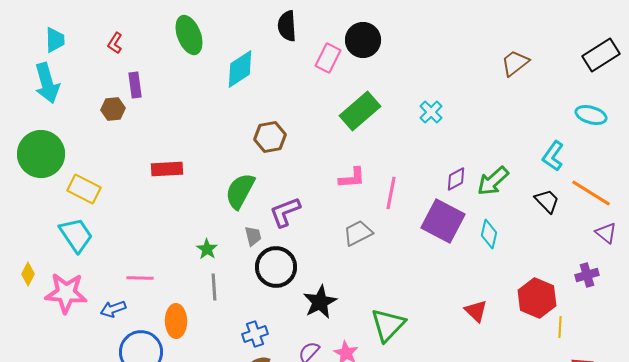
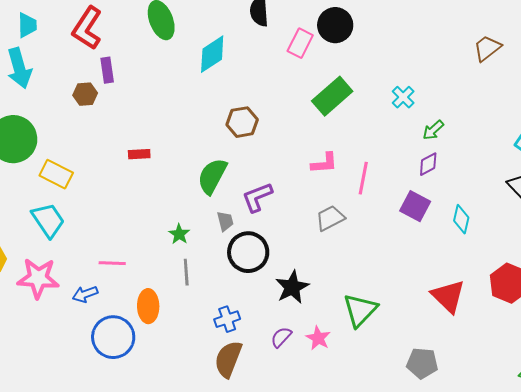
red L-shape: (115, 43) -> (87, 28), size x2.0
red rectangle: (167, 169) -> (139, 154), size x0.7
green arrow: (493, 181) -> (433, 130), moved, size x0.7
purple square: (443, 221) -> (415, 206), size x0.7
red triangle: (476, 311) -> (448, 296), size x1.5

